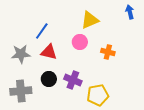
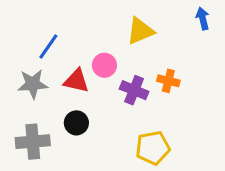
blue line: (42, 31) -> (48, 47), moved
pink circle: (80, 42) -> (104, 65), moved
purple cross: (73, 80) -> (134, 90), moved

